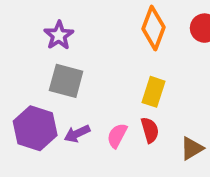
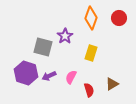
purple star: (59, 35) -> (65, 36), moved
red semicircle: (150, 130) -> (89, 90), moved

